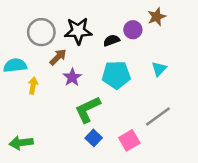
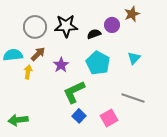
brown arrow: (58, 57) -> (38, 54), moved
cyan pentagon: (116, 75) -> (98, 63), turned 30
gray line: (158, 117) -> (133, 98), turned 55

